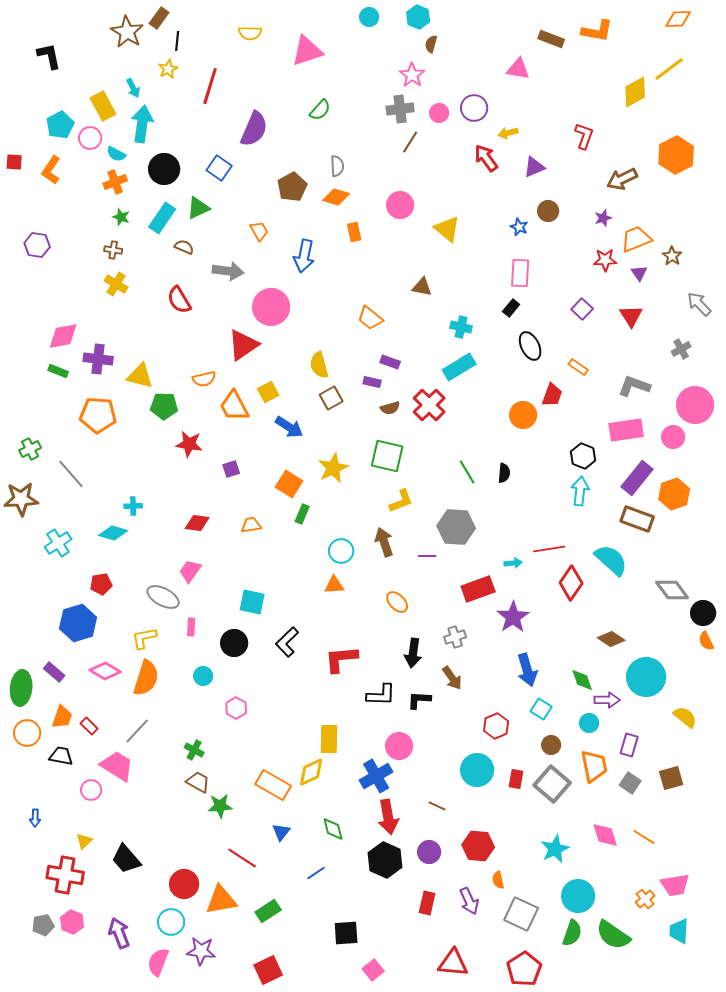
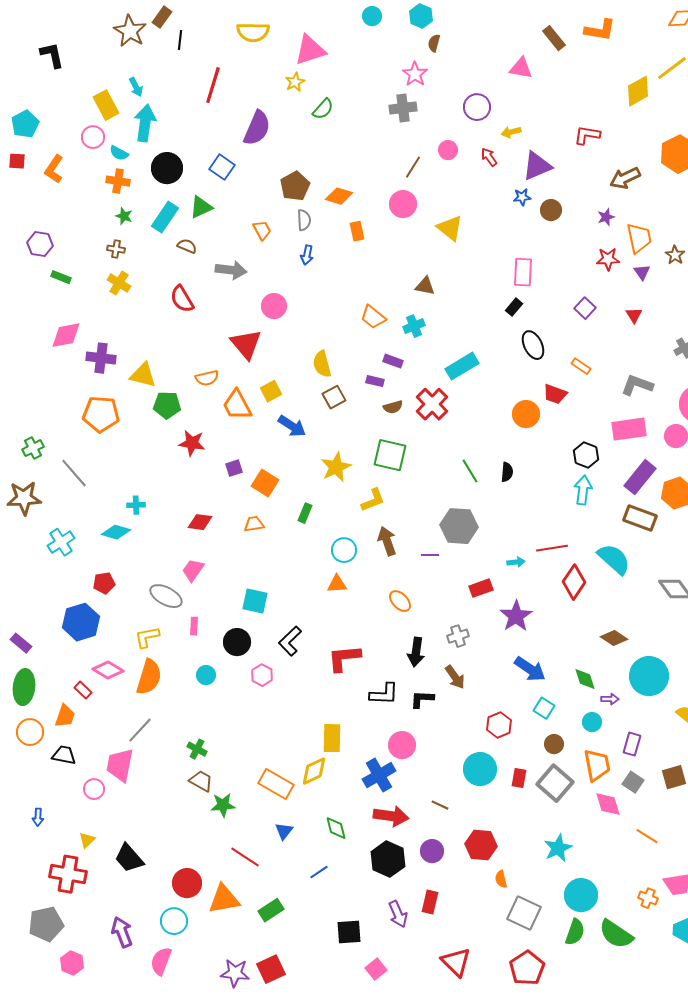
yellow semicircle: (250, 33) -> (253, 32), size x1.4
brown rectangle: (551, 39) -> (554, 38), turned 30
yellow star: (168, 69) -> (295, 82), moved
pink circle: (439, 113) -> (448, 150), moved
cyan pentagon: (60, 125) -> (25, 124), moved
red L-shape: (584, 136) -> (587, 135), turned -100
brown line: (410, 142) -> (413, 167), moved
red arrow: (486, 158) -> (489, 157), size x0.7
gray semicircle: (337, 166) -> (304, 220), moved
purple triangle: (534, 167) -> (537, 166), size x1.4
orange cross: (115, 182) -> (118, 181), turned 30
blue star: (519, 227) -> (522, 197), moved, turned -30
orange trapezoid: (636, 239) -> (639, 238), turned 100
blue arrow: (304, 256) -> (307, 255), size x0.6
pink circle: (271, 307) -> (274, 306), size x0.7
red triangle: (631, 316) -> (634, 315), size x0.7
cyan cross: (461, 327) -> (414, 326), moved, turned -35
red triangle: (243, 345) -> (246, 344), turned -36
green rectangle: (58, 371) -> (61, 277), moved
red trapezoid: (552, 395) -> (555, 394), turned 90
orange square: (289, 484) -> (265, 483), moved
yellow L-shape: (401, 501) -> (373, 500), moved
red rectangle: (478, 589) -> (481, 588), size x0.7
blue arrow: (527, 670) -> (530, 669), turned -40
purple rectangle: (54, 672) -> (21, 643), moved
purple arrow: (607, 700) -> (610, 699), size x0.7
pink hexagon: (236, 708) -> (262, 675), moved
red rectangle: (89, 726) -> (83, 690), moved
pink trapezoid: (117, 766) -> (120, 765), turned -111
red arrow: (388, 817) -> (391, 816), turned -72
pink diamond: (605, 835) -> (608, 804), moved
orange cross: (645, 899) -> (648, 898), turned -30
purple arrow: (469, 901) -> (398, 914), moved
pink hexagon: (72, 922) -> (72, 963), moved
gray pentagon: (43, 925) -> (46, 924), size x1.6
purple star: (201, 951) -> (235, 973), moved
red triangle: (453, 963) -> (456, 962), turned 40

